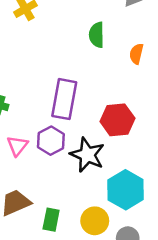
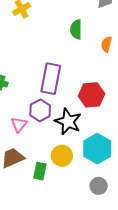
pink triangle: (17, 146) -> (19, 125), moved
yellow circle: (95, 221) -> (62, 156), moved

